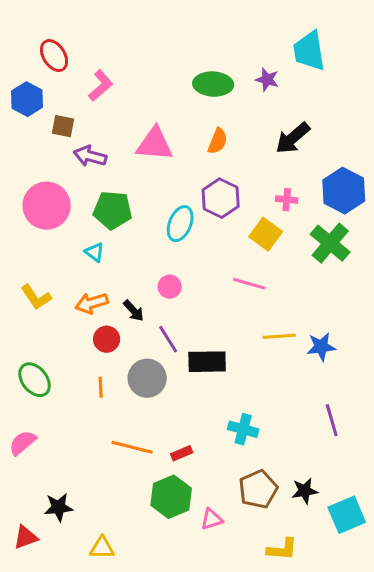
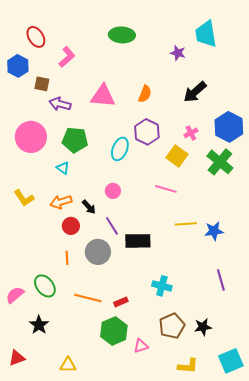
green ellipse: (213, 84) -> (122, 35), moved
pink cross: (287, 200) -> (191, 133), turned -32
green ellipse: (35, 380) -> (45, 286), moved
black star: (59, 507) -> (39, 325), moved, turned -30
cyan square: (347, 515) -> (231, 361), moved

